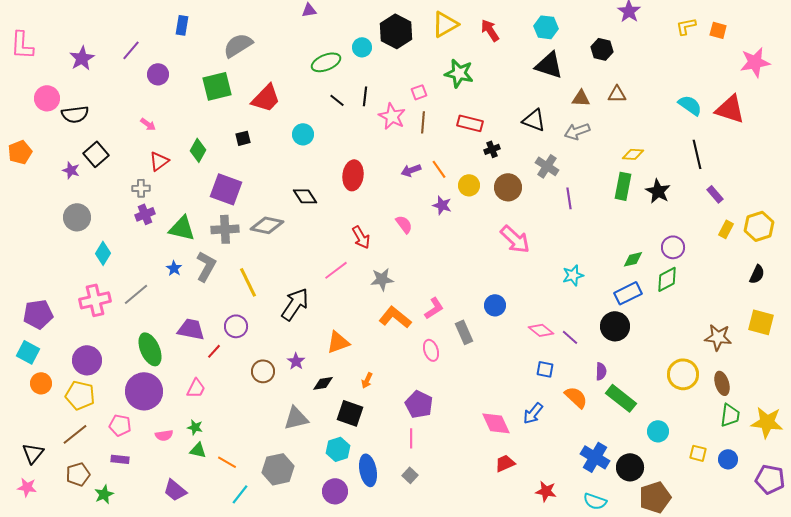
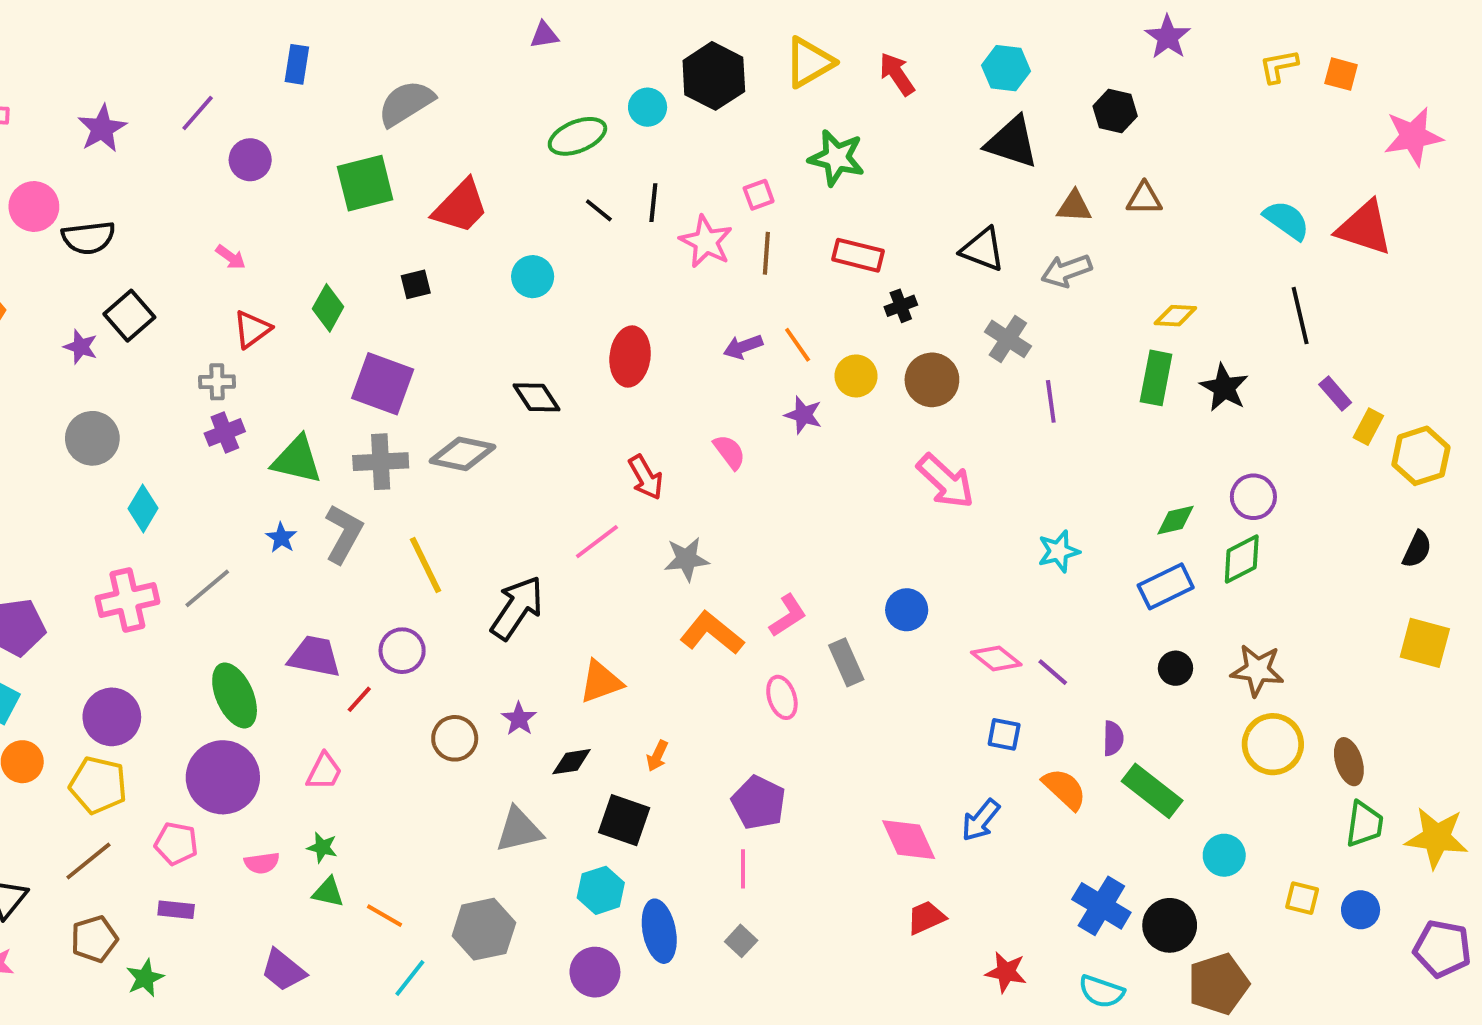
yellow rectangle: (726, 229) -> (1368, 427), moved
black circle: (615, 326) -> (1175, 668), moved, size x0.6
brown star: (718, 337) -> (1257, 670), moved

